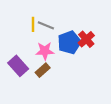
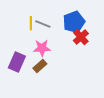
blue pentagon: (69, 42) -> (74, 22), moved
purple rectangle: (18, 66) -> (17, 62), turned 66

